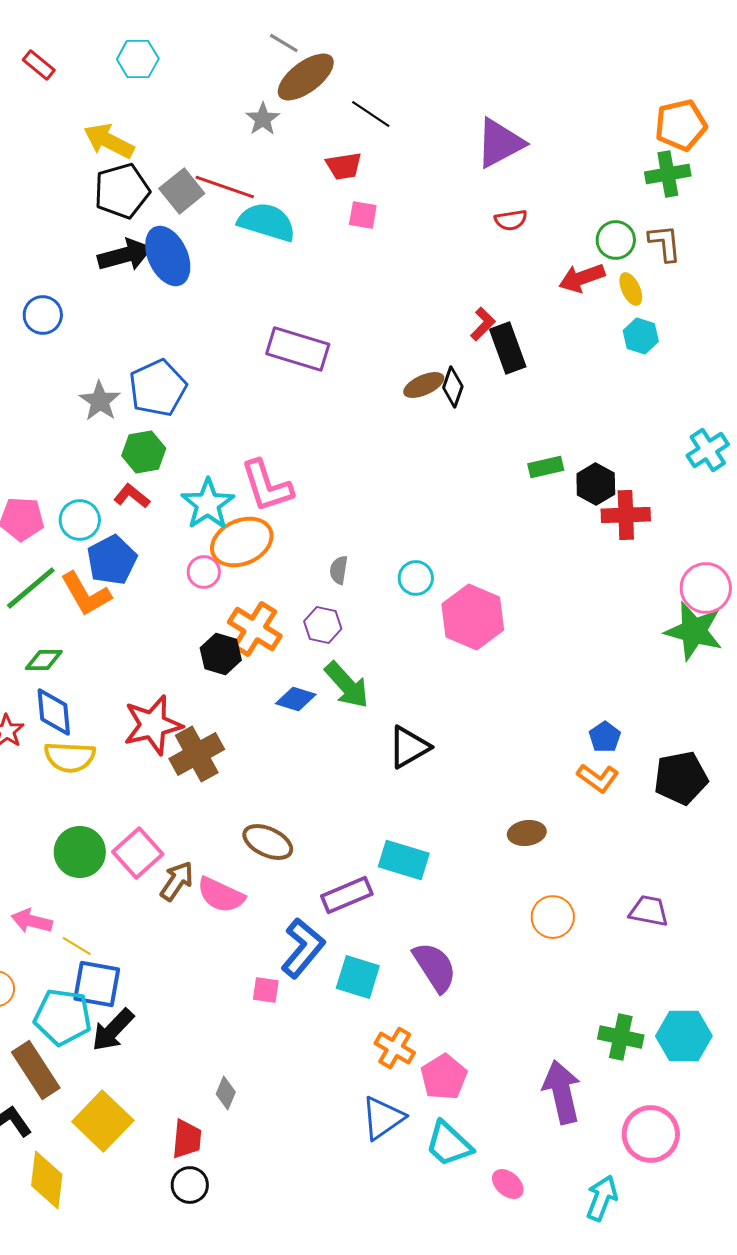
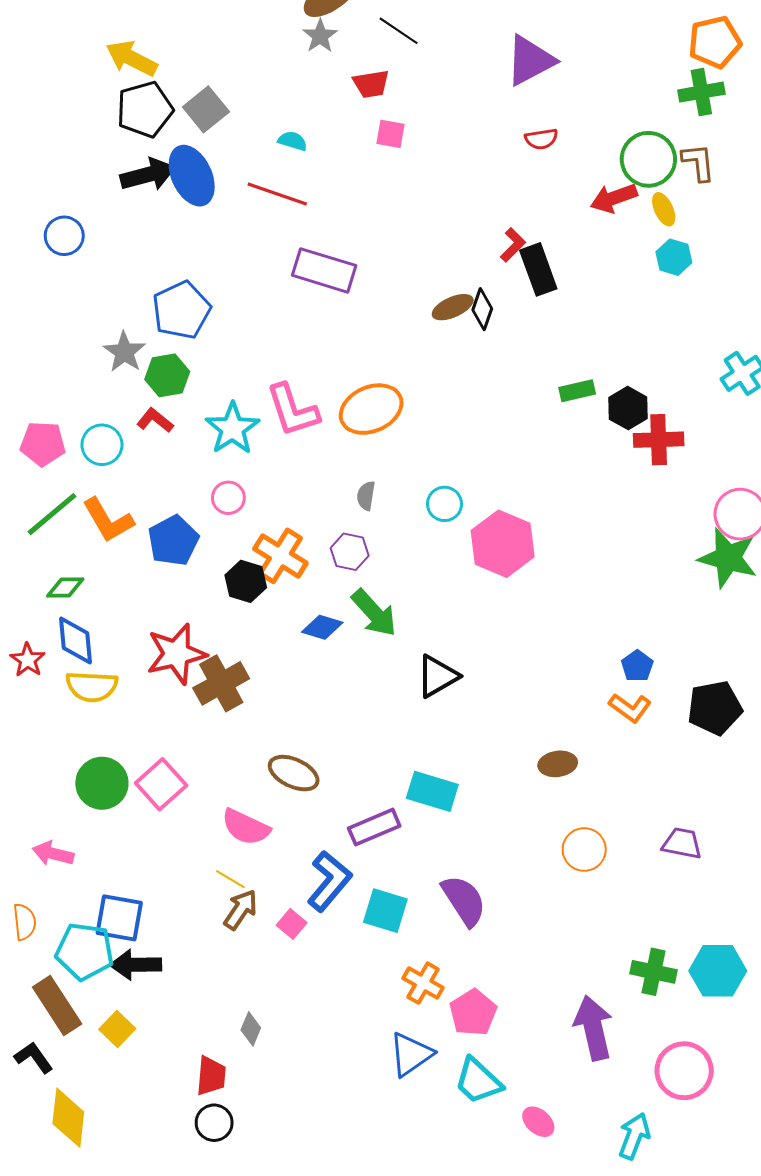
gray star: (263, 119) -> (320, 36), moved
red line: (225, 187) -> (277, 194), moved
cyan semicircle: (267, 222) -> (293, 141), size x0.5
green circle: (616, 240) -> (648, 159), size x1.4
gray star: (100, 401) -> (124, 352), moved
orange ellipse: (242, 542) -> (371, 409), moved
blue pentagon: (112, 560) -> (173, 541), moved
brown arrow: (177, 881) -> (241, 910), moved
yellow line: (77, 946) -> (230, 879), moved
pink square: (266, 990) -> (292, 924), turned 32
black arrow: (113, 1030) -> (136, 965), turned 45
yellow square: (103, 1121) -> (117, 1029), moved, size x0.6

